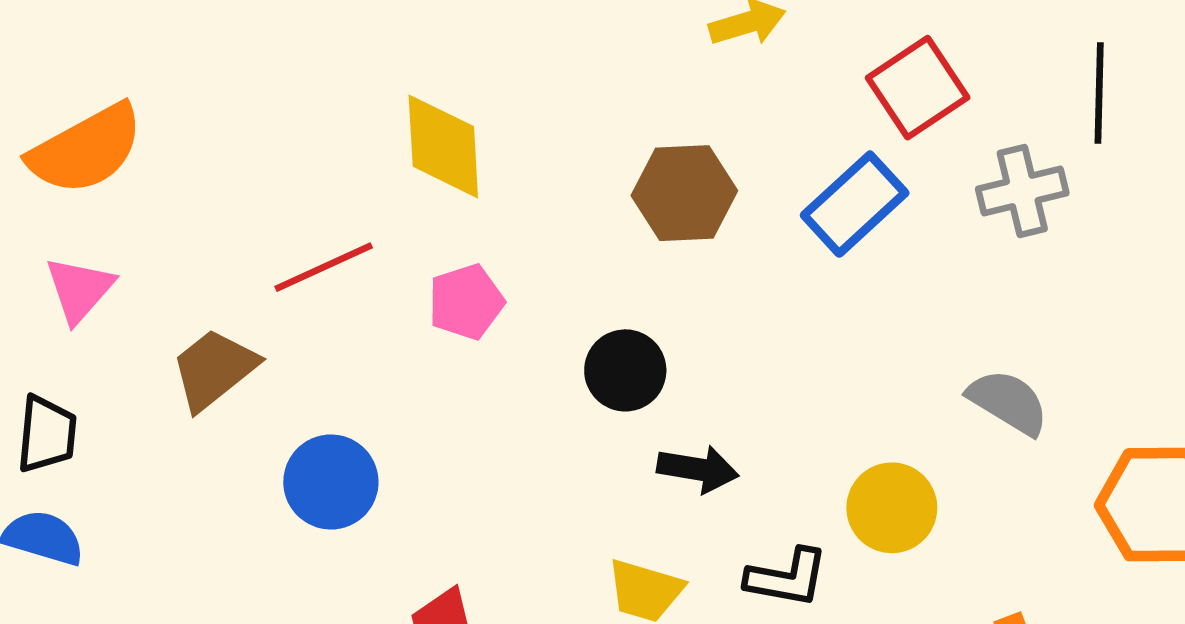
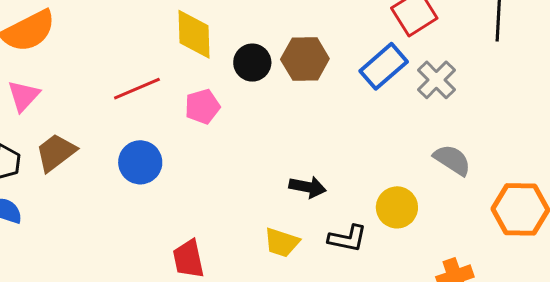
gray cross: (1022, 191) -> (436, 80), moved, turned -33
brown trapezoid: (214, 369) -> (56, 152), moved
black circle: (625, 370) -> (252, 63), moved
blue circle: (331, 482) -> (140, 162), moved

